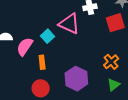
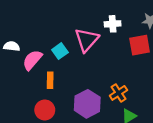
pink triangle: (69, 24) -> (87, 40), turned 40
orange cross: (111, 62) -> (118, 93), moved

